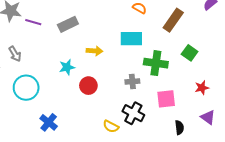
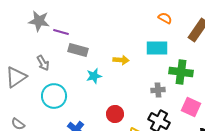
gray rectangle: (68, 24) -> (78, 50), moved, turned 42
red circle: (88, 86) -> (115, 114), moved
pink square: (166, 99) -> (191, 107), turned 30

